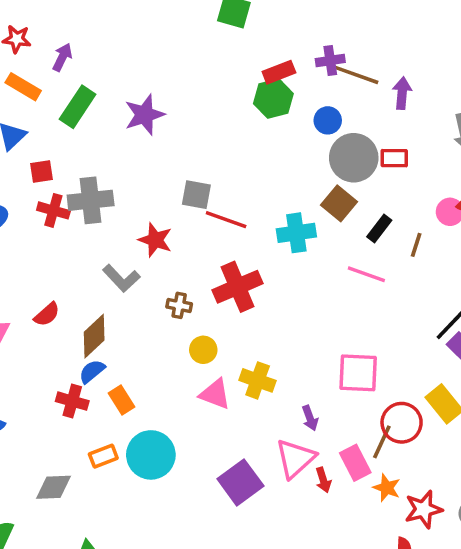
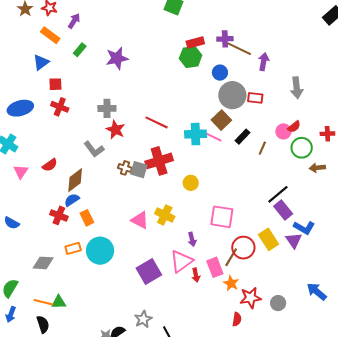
green rectangle: (78, 107) -> (80, 50), size x0.6
gray square: (196, 195) -> (139, 170), moved
gray cross: (91, 200) -> (107, 108), moved, size x0.7
pink line: (366, 274) -> (211, 136), moved
yellow circle: (203, 350) -> (191, 183), moved

